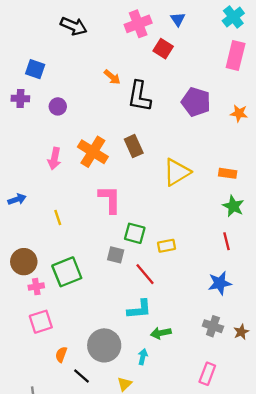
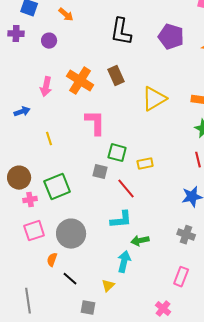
orange arrow: (112, 77) -> (66, 15), moved
blue arrow: (17, 199) -> (22, 112), moved
gray circle: (104, 345) -> (71, 234), moved
cyan arrow: (143, 357) -> (124, 262), size x1.5

